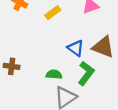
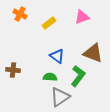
blue triangle: (76, 48) -> (57, 56), moved

